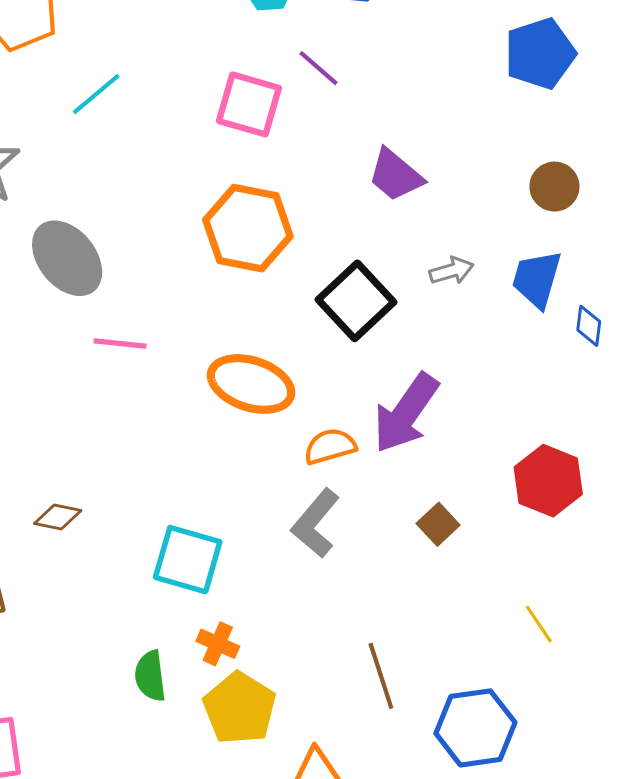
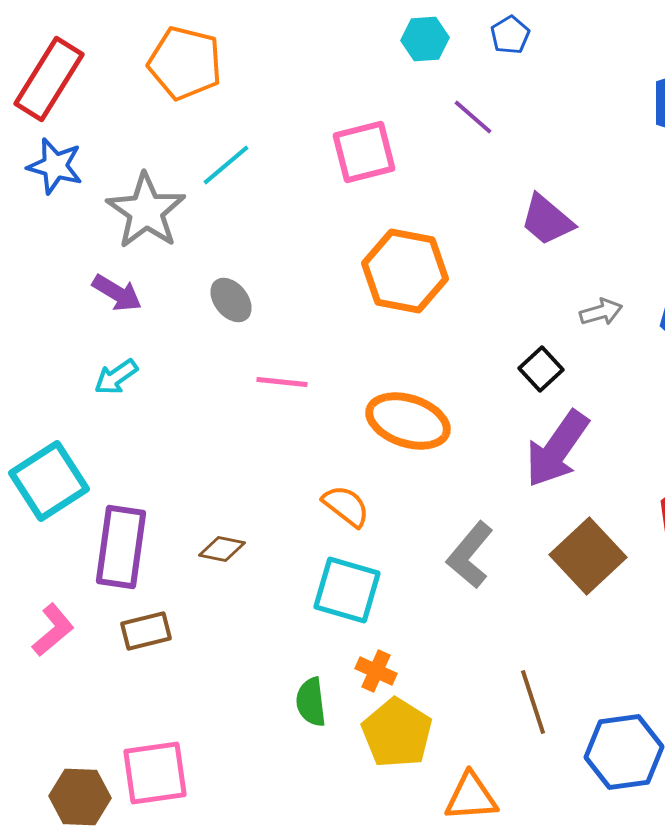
cyan line: (96, 94) -> (226, 165), moved
pink square: (249, 104) -> (364, 152), moved, turned -30
gray ellipse: (67, 258) -> (231, 300), size x0.6
black square: (356, 301) -> (541, 369), moved, size x0.6
orange semicircle: (330, 446) -> (346, 506), moved, turned 54
brown square: (438, 524) -> (588, 556), size x1.8

